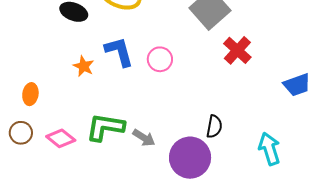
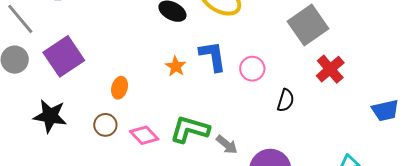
black semicircle: (214, 127) -> (286, 100), moved

